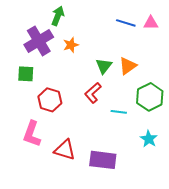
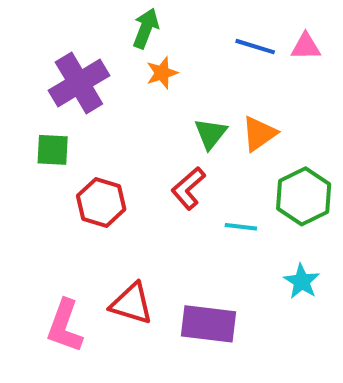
green arrow: (58, 16) -> (146, 28), moved
orange star: (71, 45) -> (162, 73), moved
pink L-shape: (32, 134) -> (65, 326), moved

